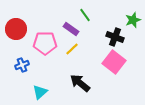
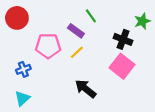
red circle: (16, 29) -> (17, 18), moved
cyan triangle: (40, 92) -> (22, 98), moved

